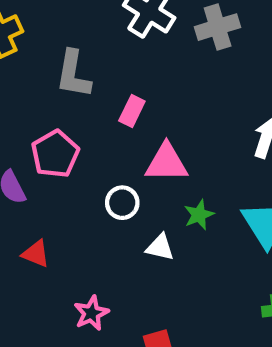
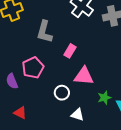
green star: (199, 215) -> (104, 98), moved

